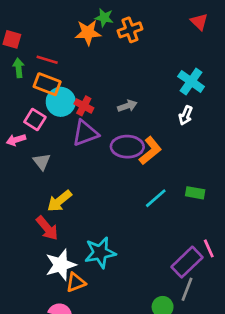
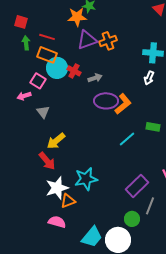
orange cross: (130, 30) -> (108, 41), moved
cyan cross: (191, 81) -> (153, 53), turned -30
gray arrow: (127, 106) -> (95, 78), moved
purple triangle: (85, 133) -> (87, 40), moved
green rectangle: (195, 193) -> (153, 127), moved
purple rectangle: (187, 262) -> (137, 186), moved

